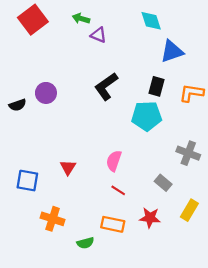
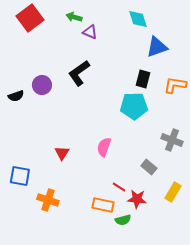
black L-shape: (106, 86) -> (79, 73), moved
blue square: (27, 181) -> (20, 176), moved
red line: (118, 190) -> (119, 187), moved
green semicircle: (85, 243) -> (123, 220), moved

